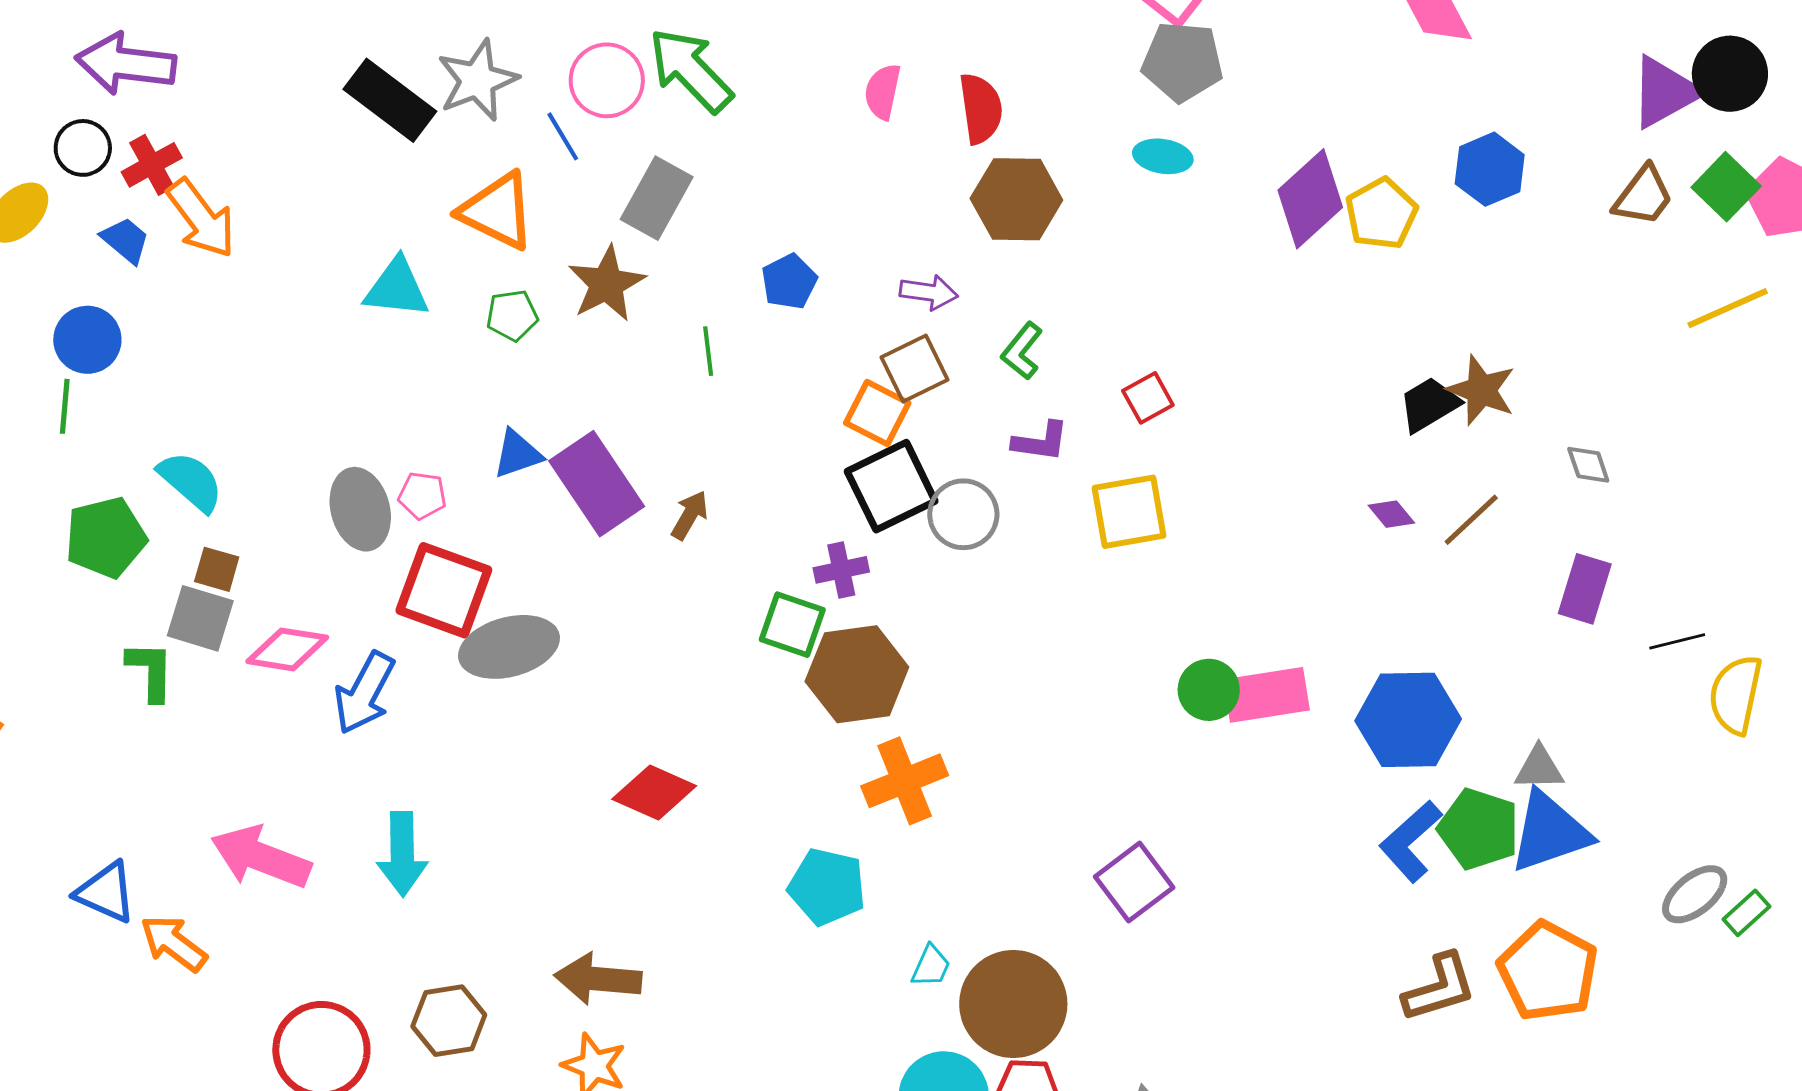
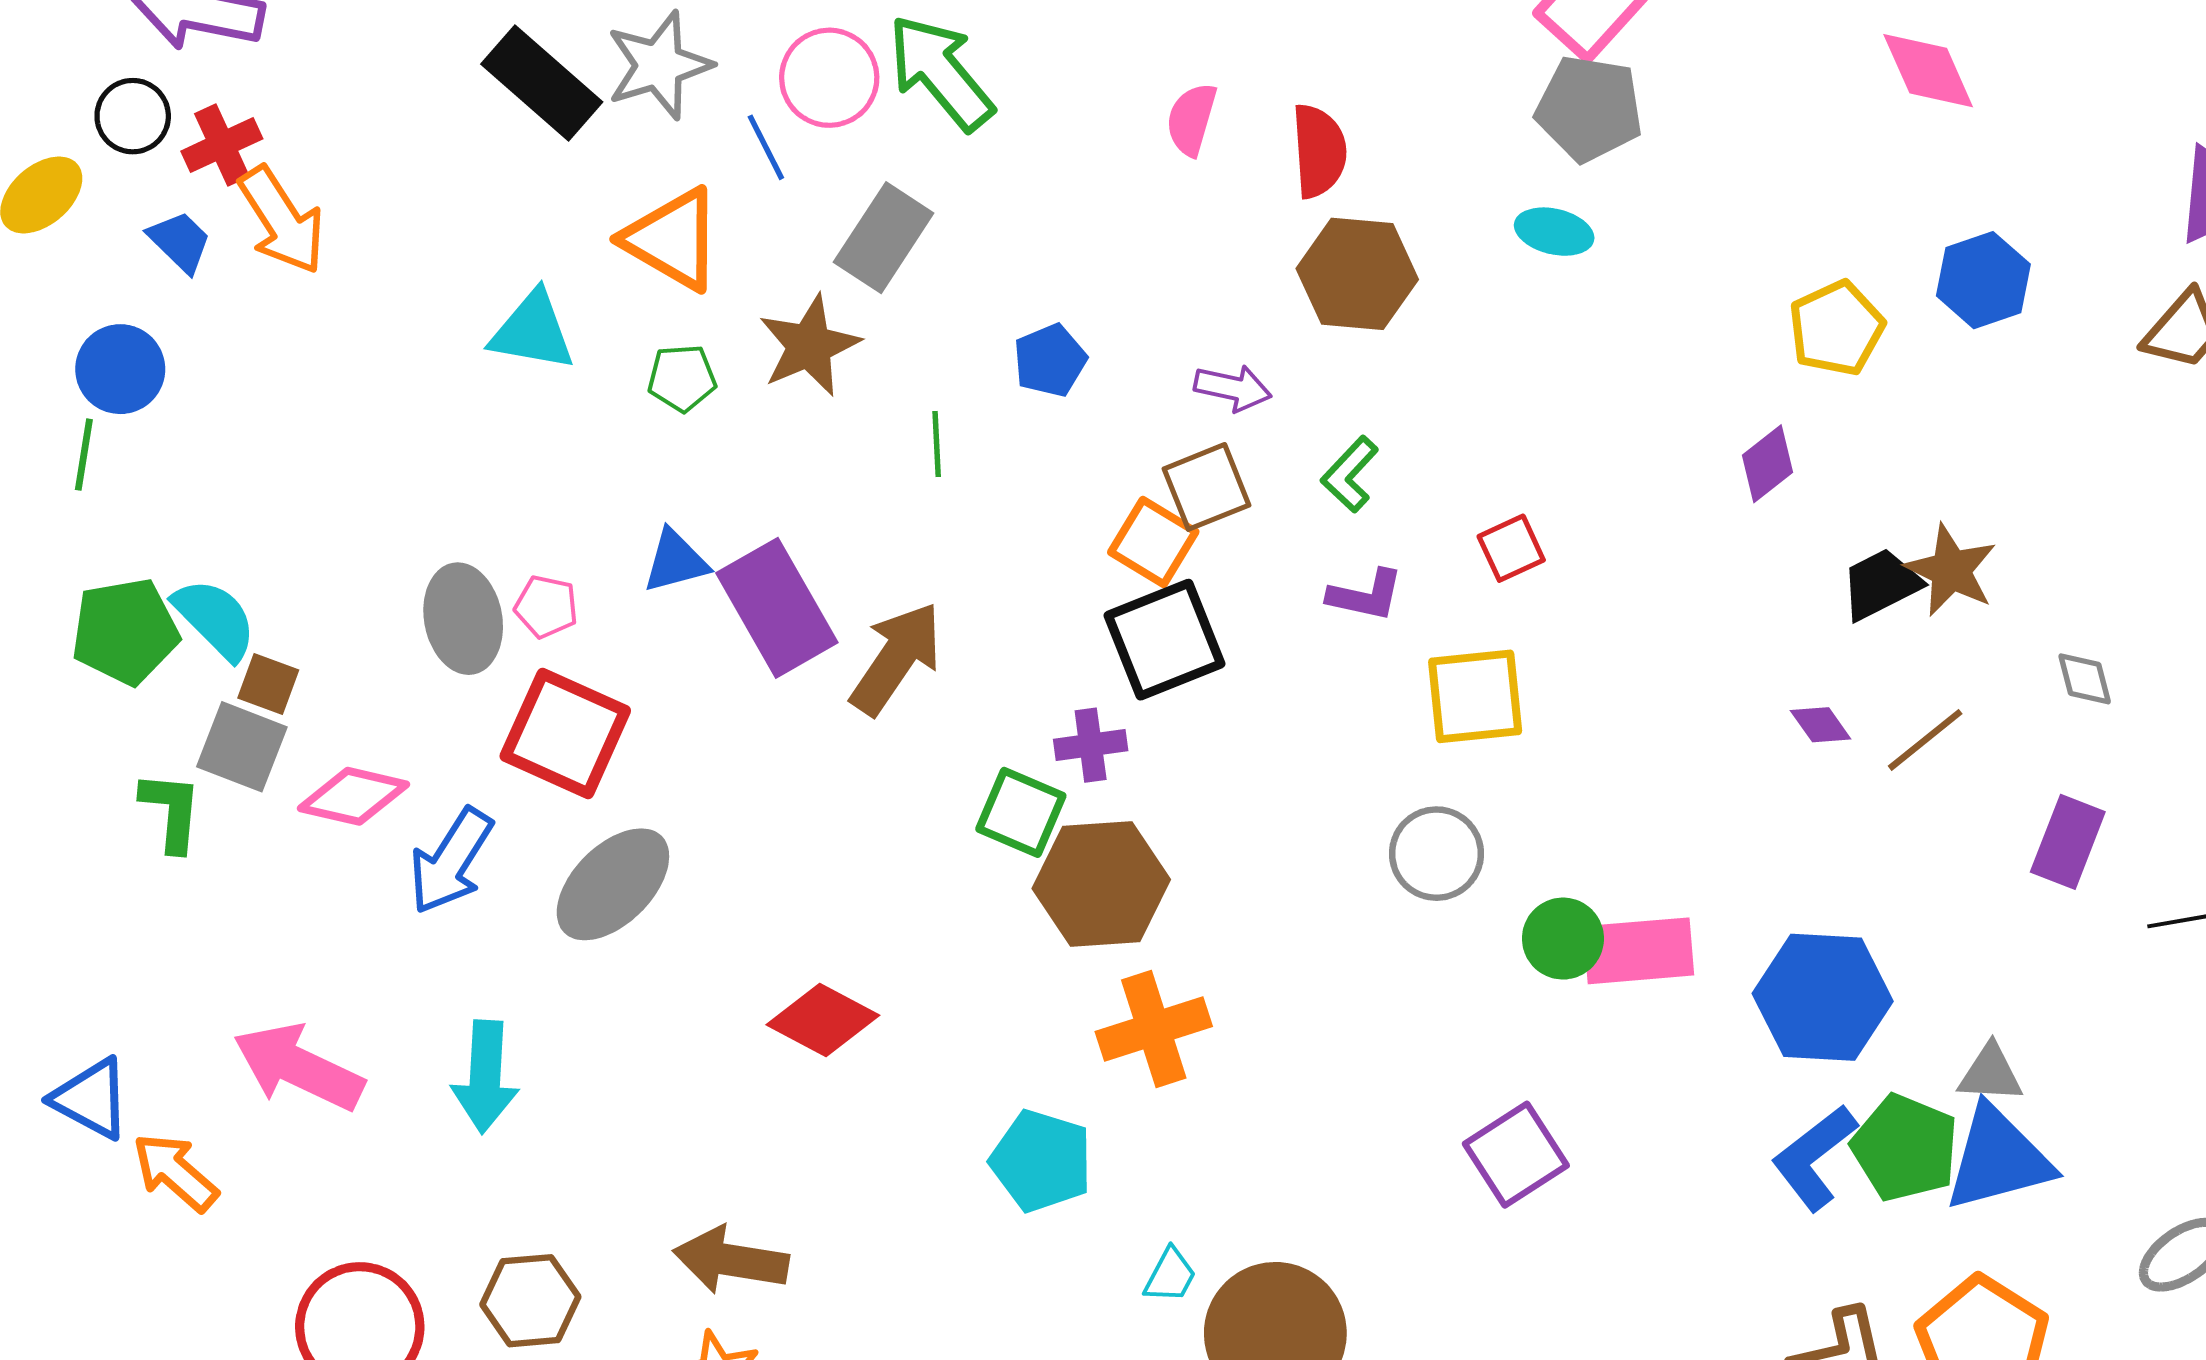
purple diamond: (1310, 199) -> (1767, 464), moved, size x0.6
cyan semicircle: (191, 481) -> (215, 619), moved
gray circle: (963, 514) -> (1436, 854), moved
brown arrow: (690, 515) -> (896, 658), size x1.8
gray ellipse: (509, 647) -> (613, 884), moved, turned -34
purple square: (1134, 882) -> (1516, 1155), moved

